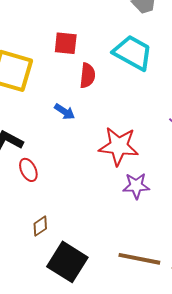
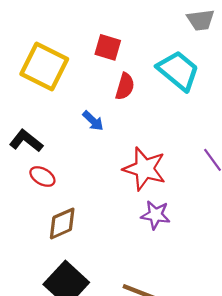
red ellipse: (28, 170) -> (42, 177), turned -45
brown diamond: (40, 226) -> (62, 224), moved, size x1.5

